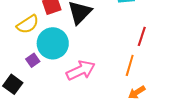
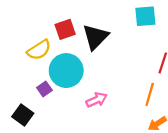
pink arrow: (81, 70) -> (97, 100), size x0.7

